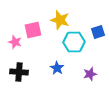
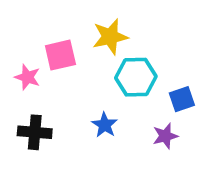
yellow star: (60, 20) -> (110, 37), turned -30
blue square: (98, 32) -> (182, 99), moved

